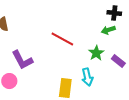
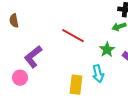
purple L-shape: (22, 60) -> (33, 57), turned 80

